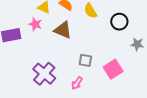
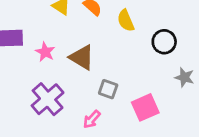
pink star: (35, 24) -> (45, 52), moved
brown triangle: (63, 30) -> (82, 57), moved

